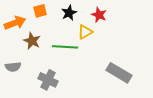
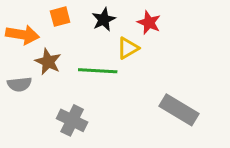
orange arrow: (15, 23) -> (22, 35), turned 30
gray semicircle: (13, 67) -> (19, 84), moved

